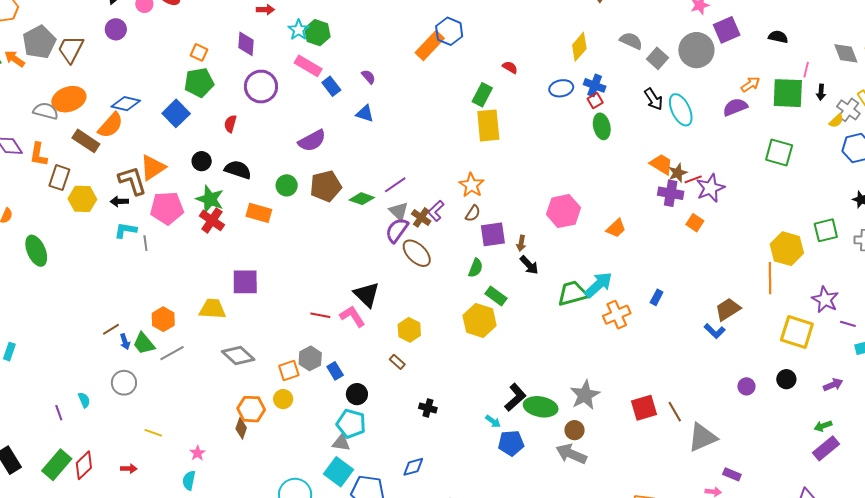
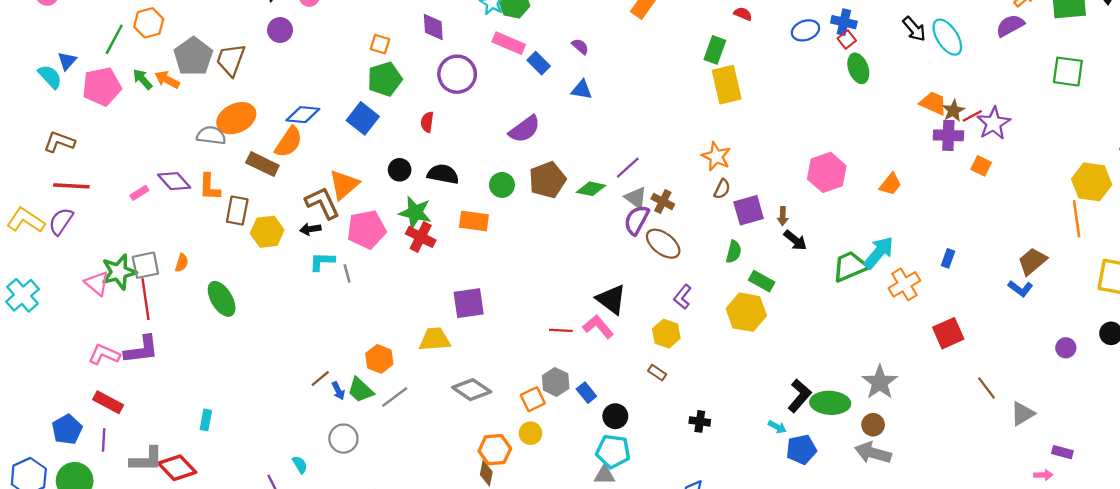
purple L-shape: (436, 211) -> (683, 297), moved
red square: (644, 408) -> (948, 333), moved
gray triangle: (702, 437) -> (1022, 414), size x0.7

